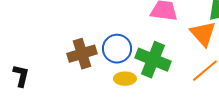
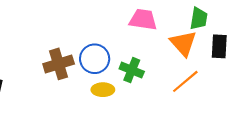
green cross: (153, 60) -> (132, 70), size x0.7

